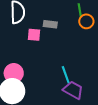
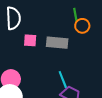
gray rectangle: (50, 24) -> (57, 43), moved, size x1.5

